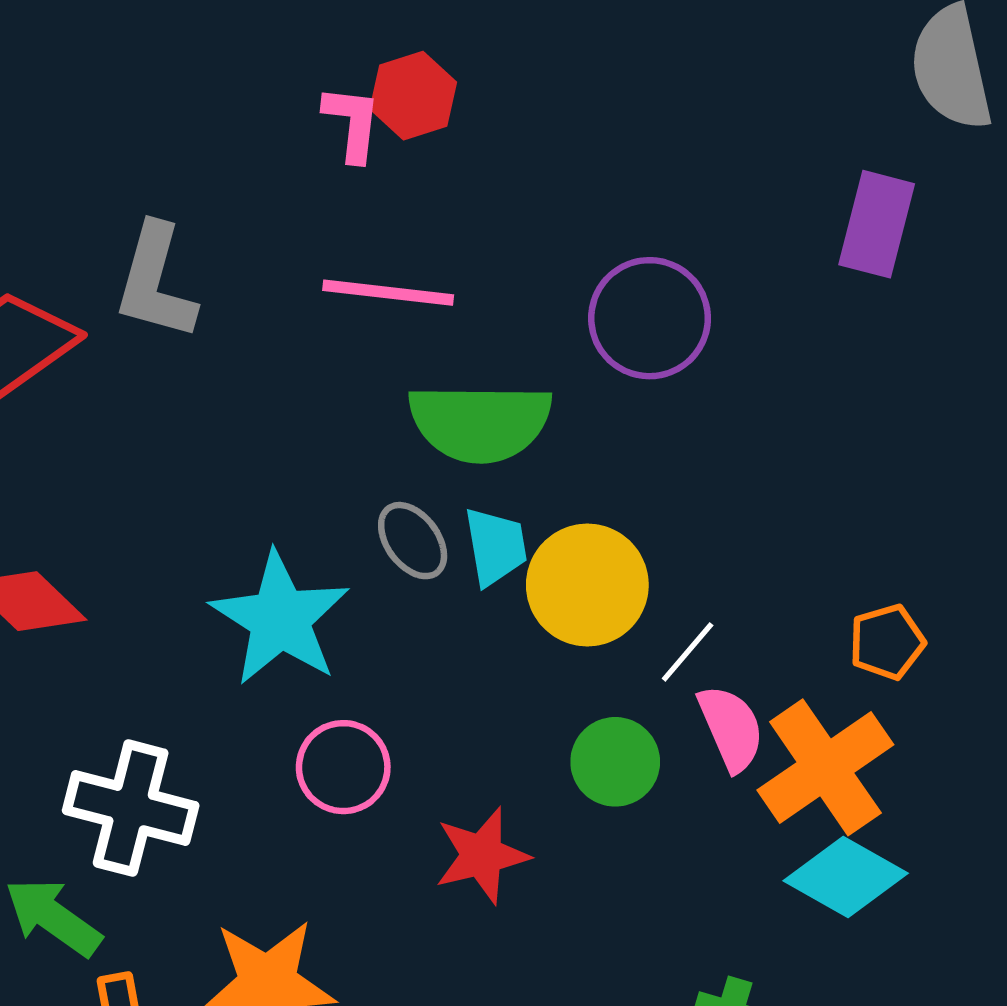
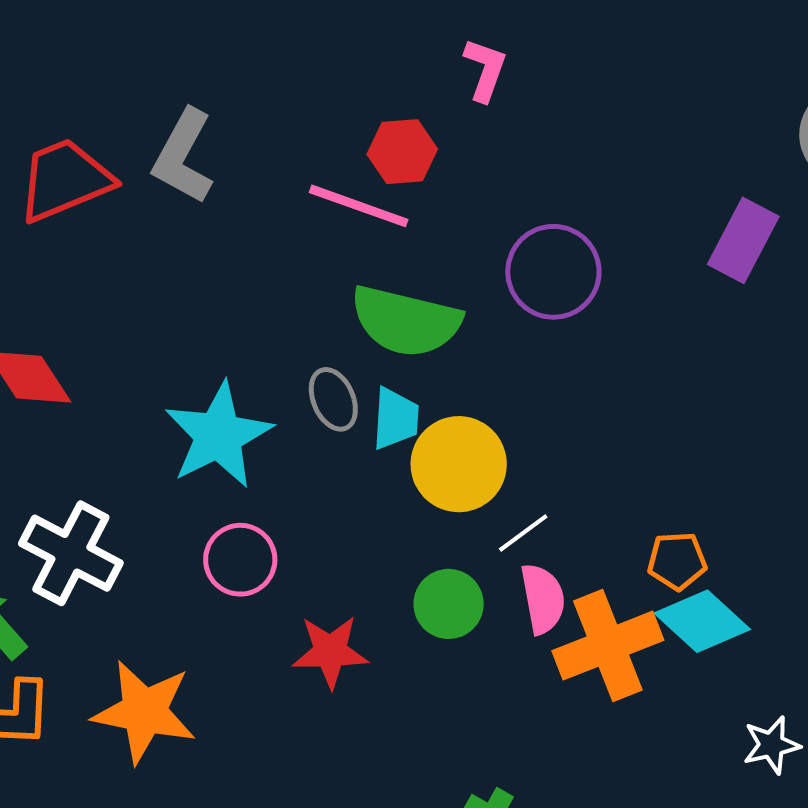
red hexagon: (413, 96) -> (402, 152), moved
pink L-shape: (352, 123) -> (485, 70), moved
cyan diamond: (846, 877) -> (702, 621), moved

